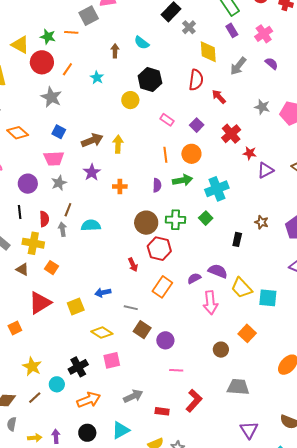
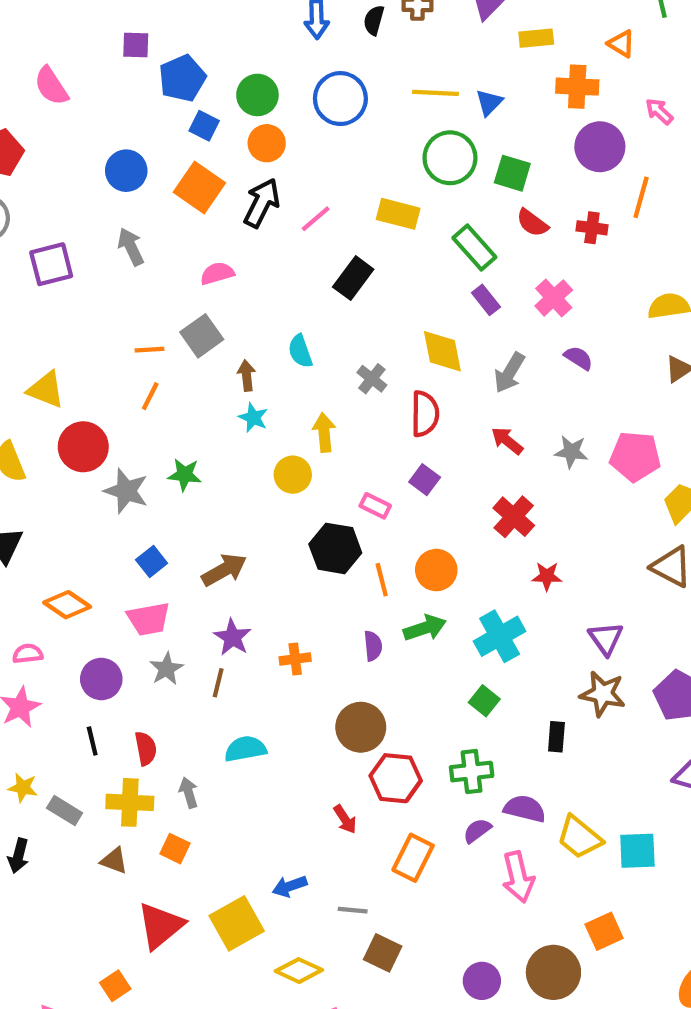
gray square: (89, 16) -> (202, 336), moved
gray cross: (189, 27) -> (372, 379), moved
green star: (48, 37) -> (185, 475), moved
cyan semicircle: (142, 43) -> (300, 351), turned 42
red circle: (42, 62) -> (83, 447), moved
orange line: (67, 69) -> (150, 396), moved
cyan star: (97, 77) -> (253, 418), moved
black hexagon: (150, 79) -> (335, 548), moved
red arrow: (219, 97) -> (507, 441), moved
purple square: (197, 125) -> (425, 480), moved
blue square: (59, 132) -> (152, 561), turned 32
orange diamond: (18, 133) -> (67, 605), moved
yellow arrow: (118, 144) -> (324, 432), moved
red star: (250, 153) -> (547, 576), moved
purple triangle: (265, 170) -> (606, 638), moved, turned -30
brown line: (68, 210) -> (218, 683), moved
green cross: (175, 220) -> (472, 772), moved
brown star: (262, 222) -> (603, 694), size x1.5
gray arrow: (62, 229) -> (189, 793), moved
yellow square: (76, 307) -> (237, 923), size x1.4
orange square: (247, 333) -> (604, 931), turned 30
purple circle: (165, 340) -> (482, 981), moved
brown circle: (221, 350) -> (553, 972), size x1.6

